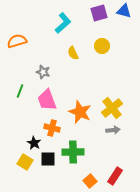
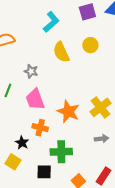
yellow semicircle: (73, 53) -> (61, 52), size x1.5
gray arrow: (113, 130) -> (102, 139), moved
black square: (48, 159) -> (44, 172), moved

